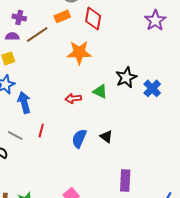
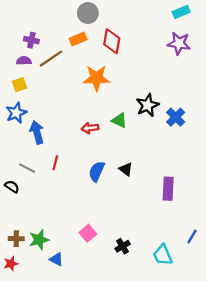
purple star: (155, 20) -> (179, 43), turned -30
purple rectangle: (125, 180) -> (168, 189), moved

